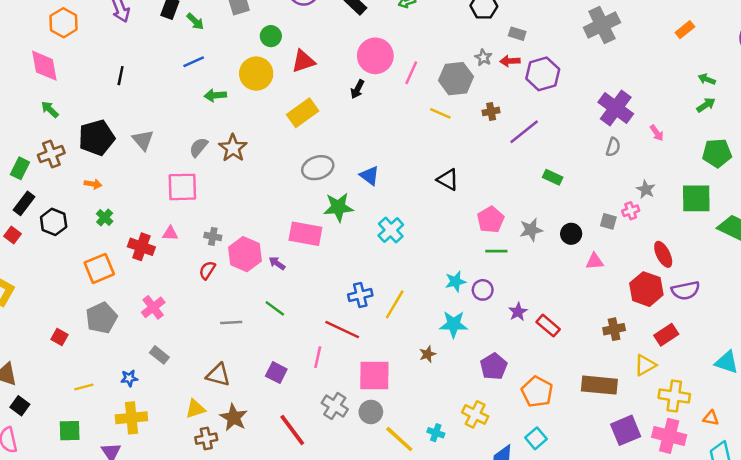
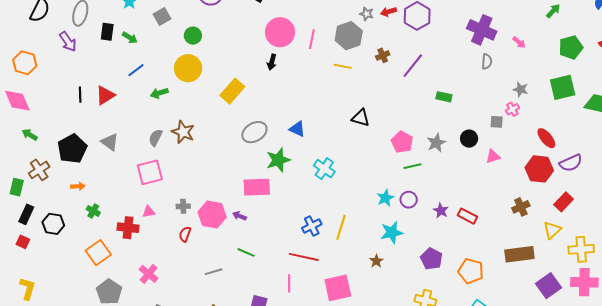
red triangle: (303, 61) -> (105, 95), moved

